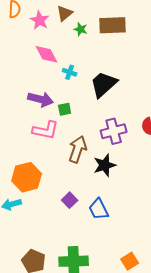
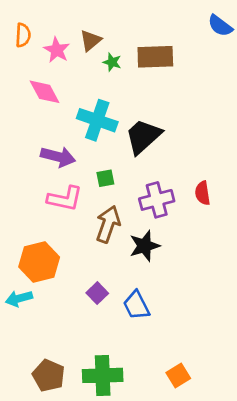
pink diamond: (47, 54) -> (45, 92), moved
cyan cross: (70, 72) -> (97, 120), size x2.0
green square: (65, 109) -> (105, 178), moved

